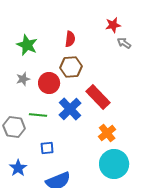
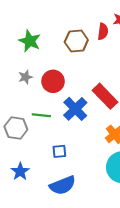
red semicircle: (70, 39) -> (103, 31), moved
brown hexagon: (71, 67) -> (76, 41), moved
blue square: (47, 148) -> (59, 151), moved

